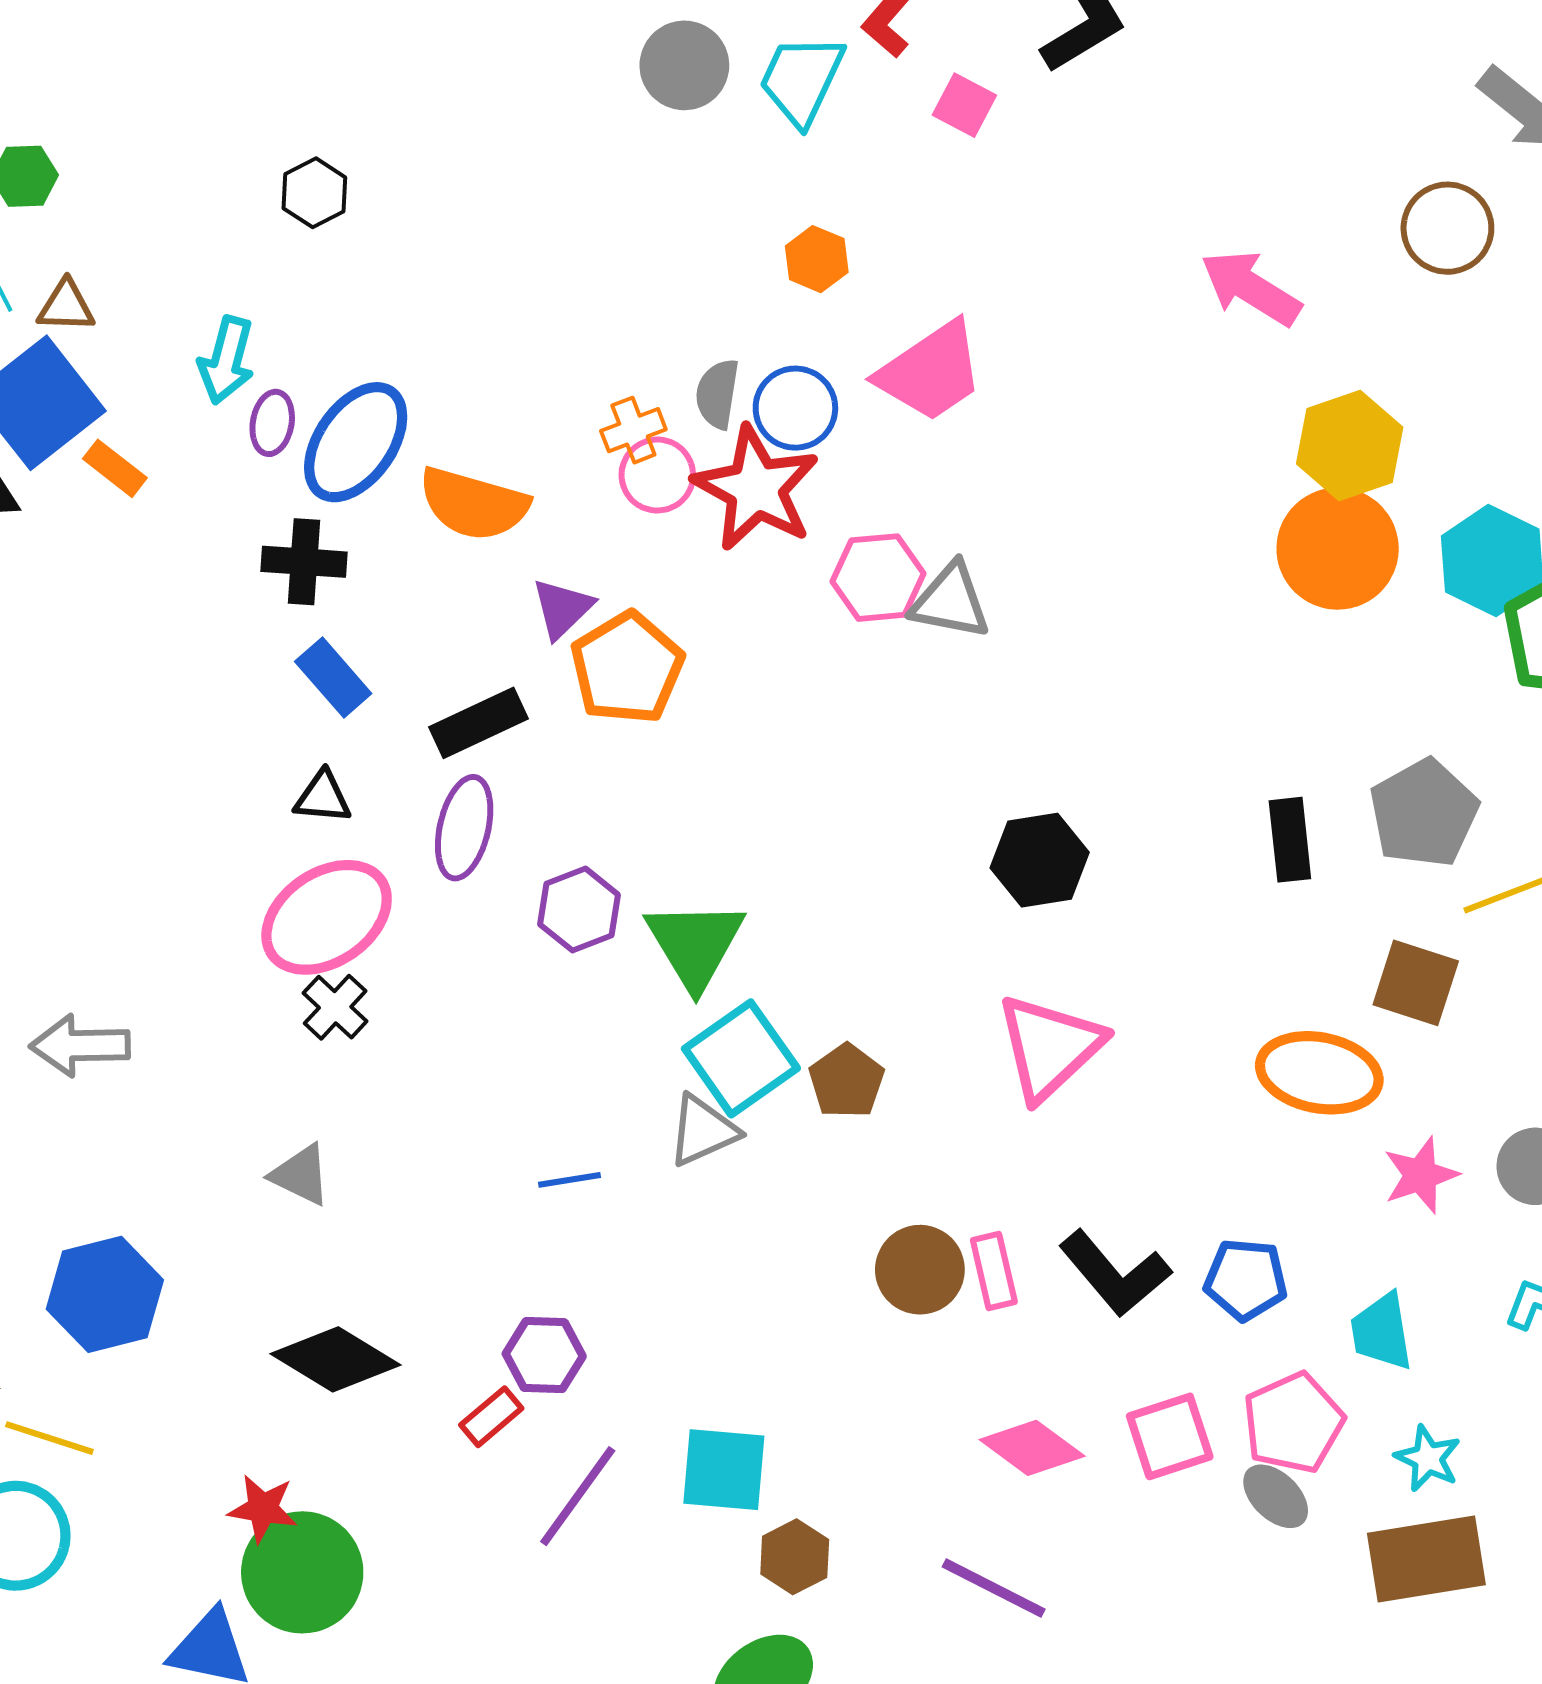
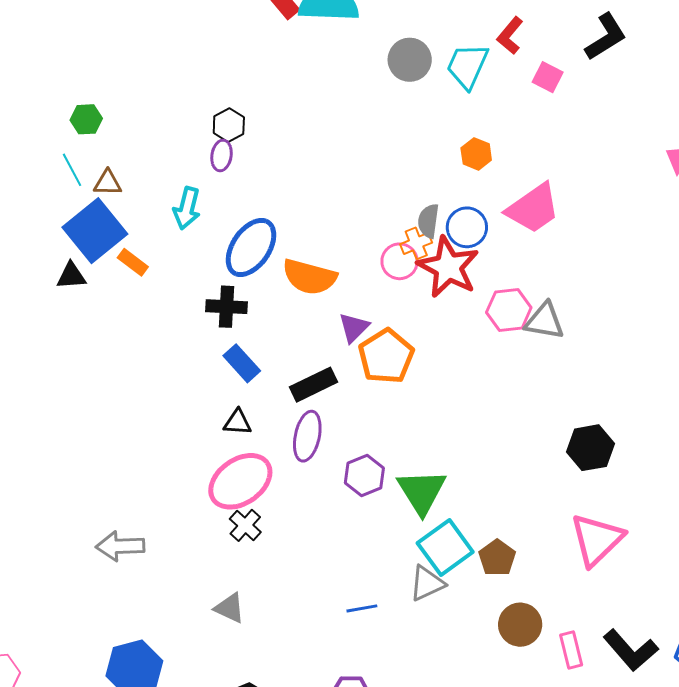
purple ellipse: (272, 423) -> (222, 155), moved
orange cross: (633, 430) -> (416, 243), moved
brown circle: (920, 1270) -> (520, 625), moved

